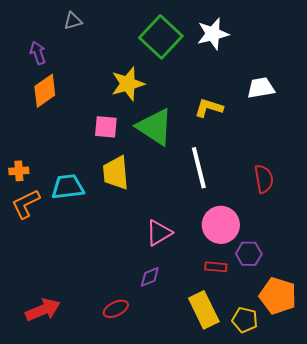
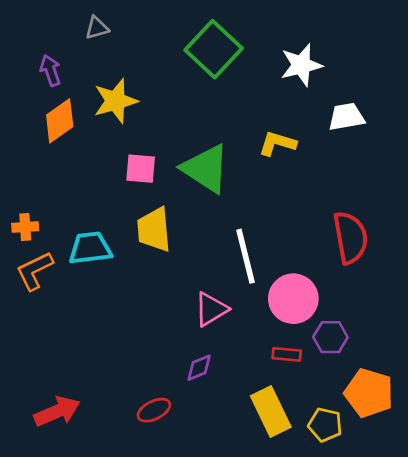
white star: (213, 34) -> (301, 65), moved
yellow star: (128, 84) -> (115, 101), moved
white line: (199, 168) -> (246, 256), moved
red semicircle: (264, 179) -> (350, 238), size x1.4

